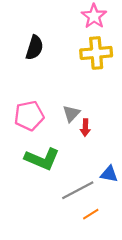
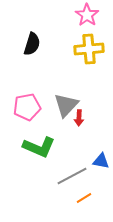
gray triangle: (71, 114) -> (66, 105), size x1.5

